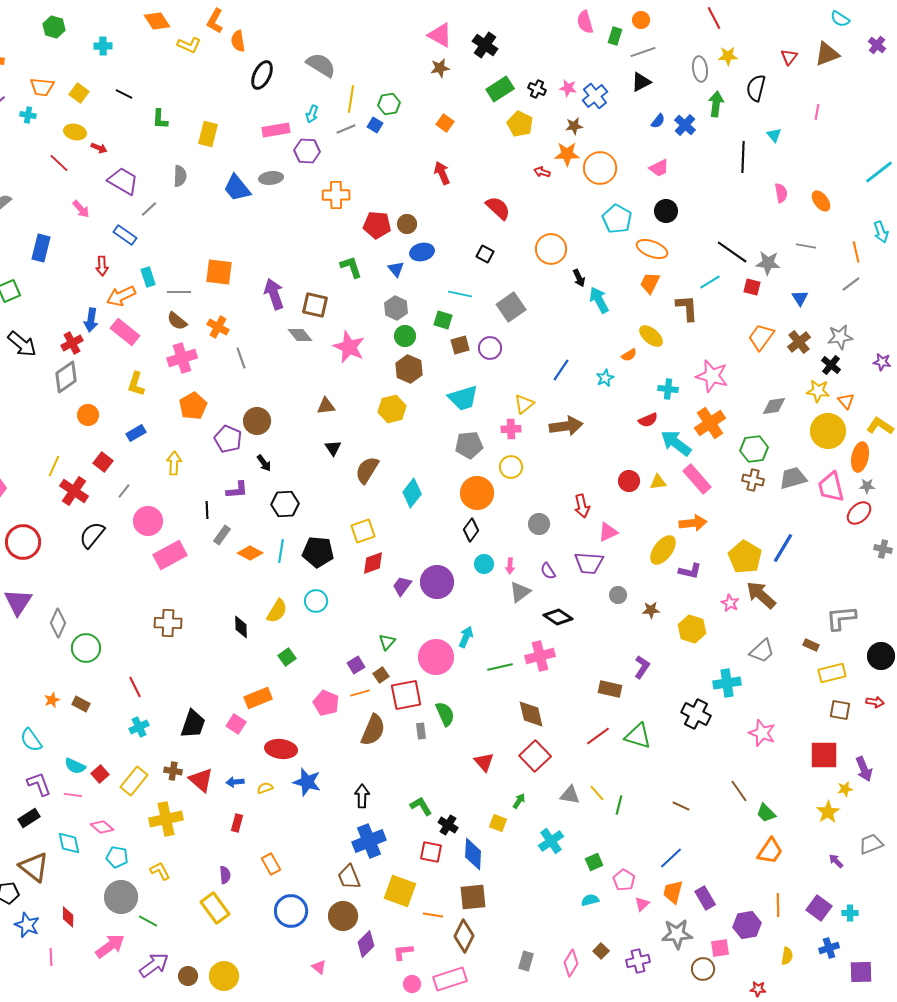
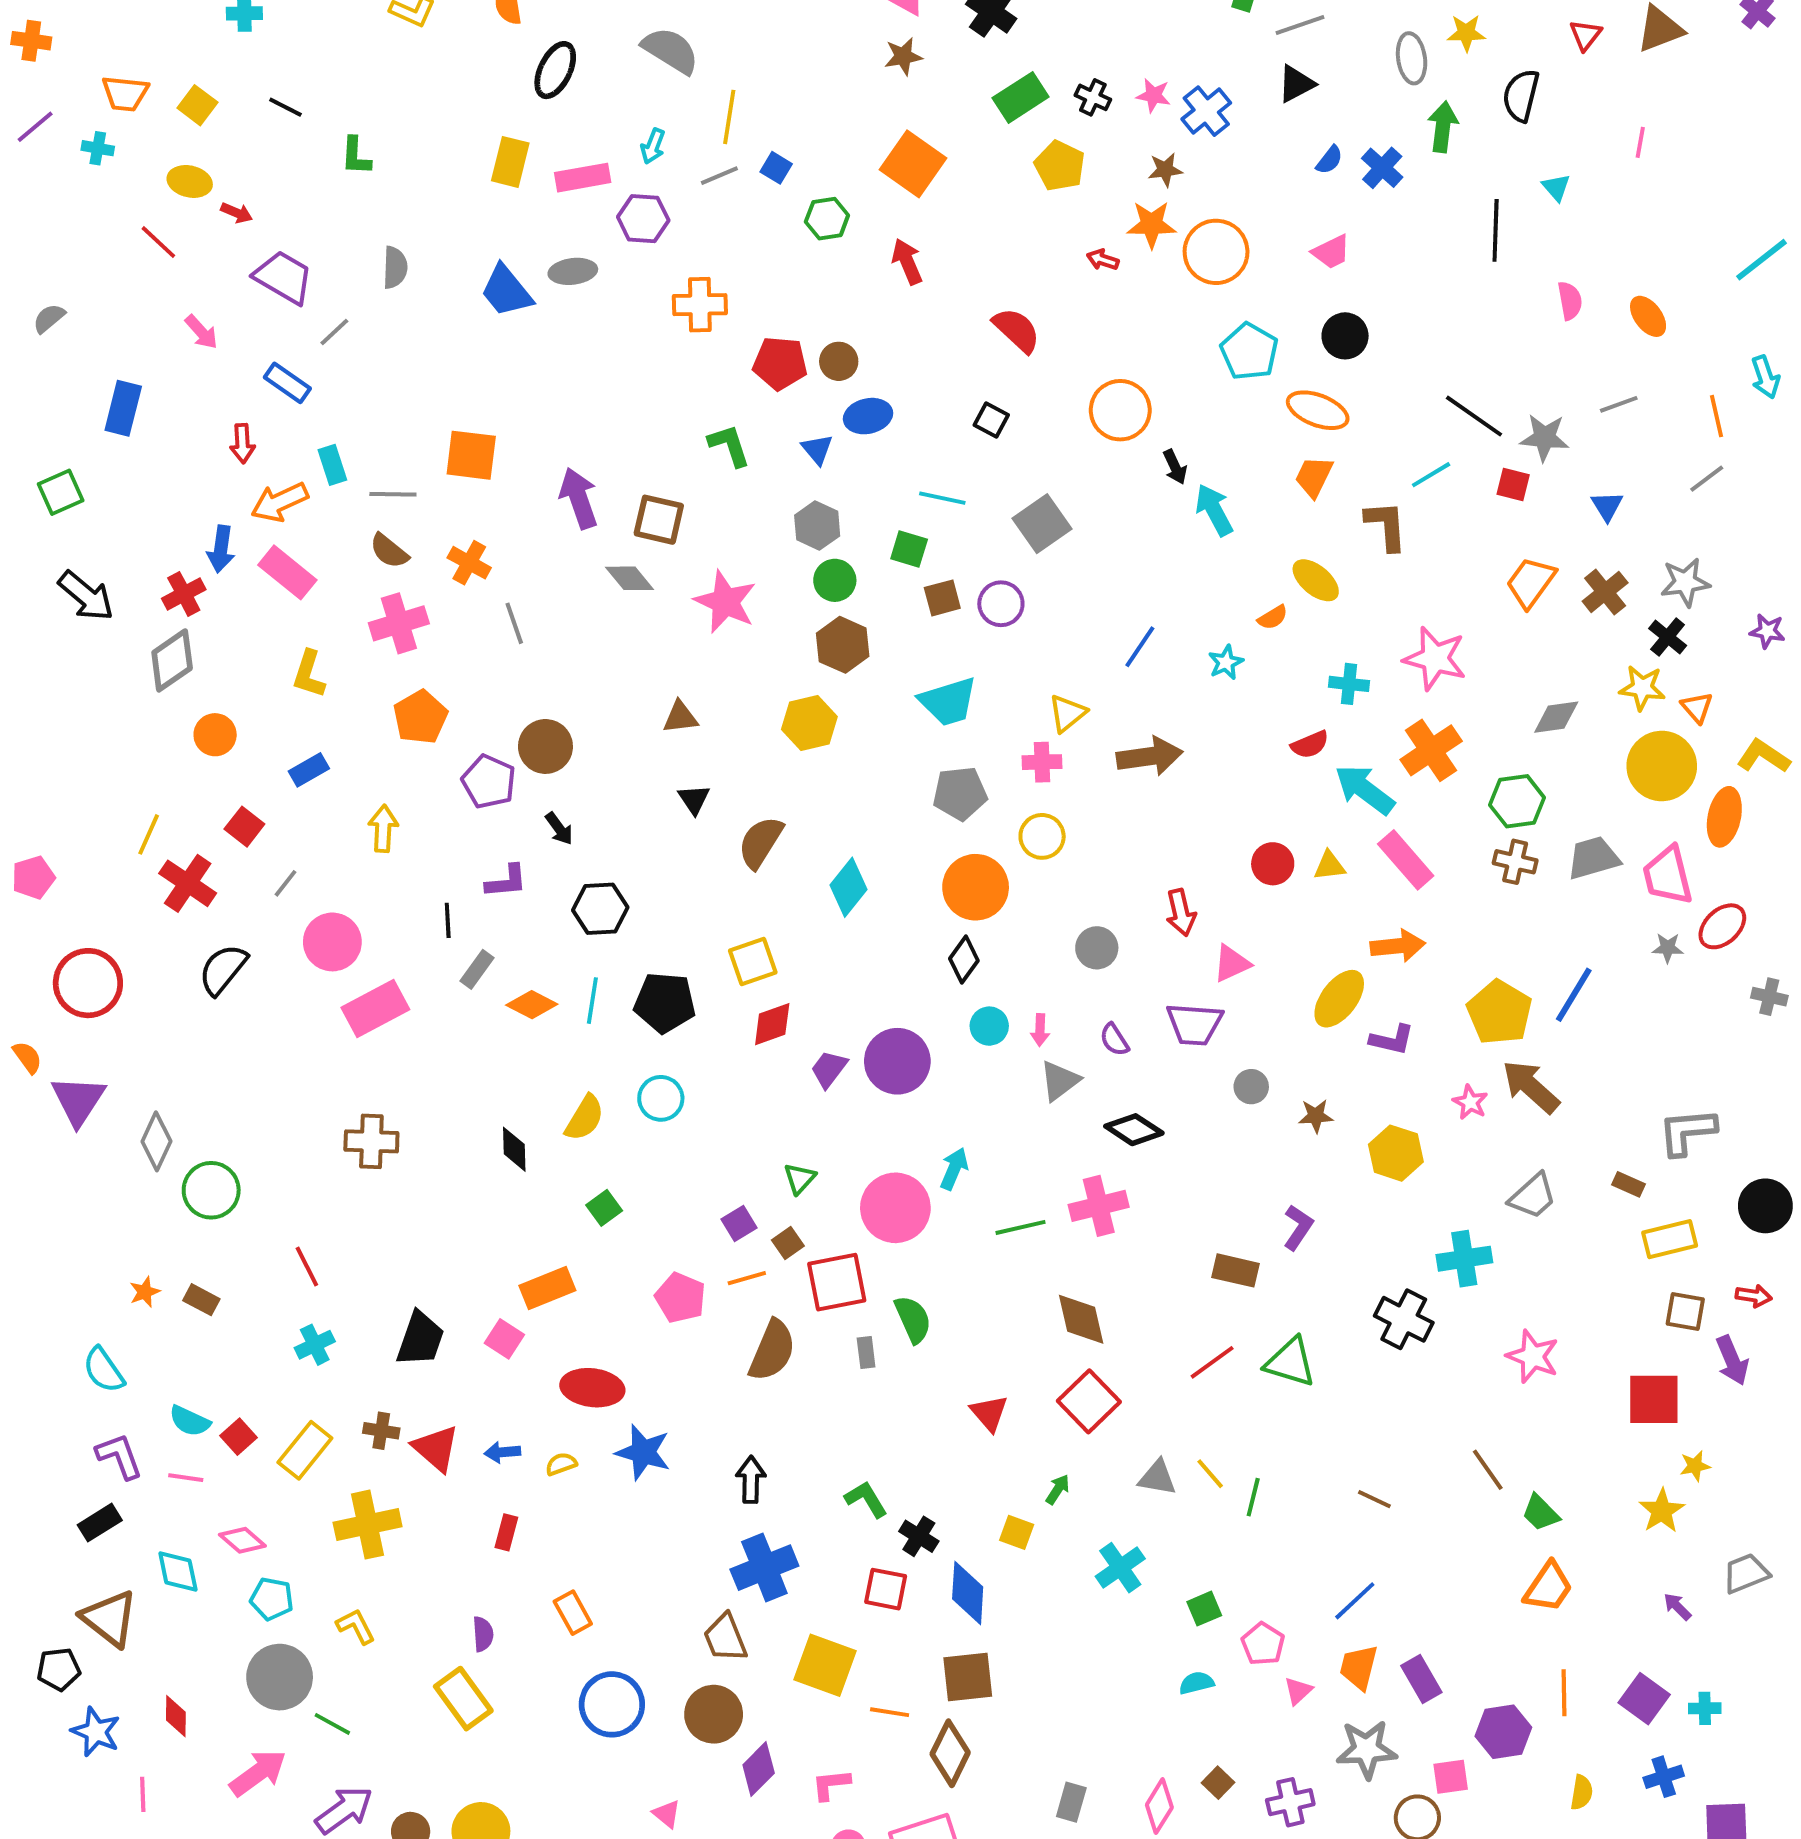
green hexagon: (389, 104) -> (827, 219), moved
orange square: (445, 123) -> (913, 164), size x1.8
yellow rectangle: (208, 134) -> (510, 162), moved
gray line: (806, 246) -> (1619, 404), turned -30
gray star: (867, 486) -> (1668, 948), moved
purple arrow: (864, 769) -> (1732, 1360), moved

